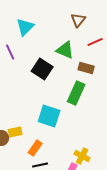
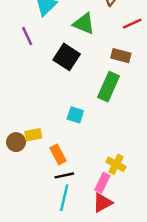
green triangle: (65, 50) -> (84, 24), moved
cyan square: (49, 116) -> (75, 115), size x0.6
orange rectangle: (35, 148) -> (58, 154), turned -63

